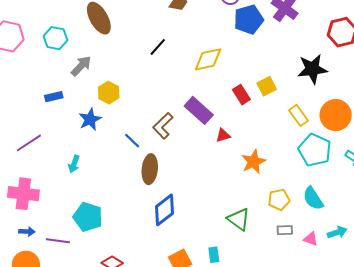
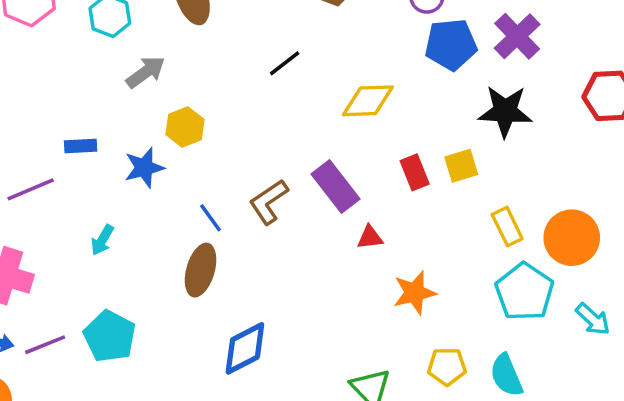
black star: (312, 69) -> (505, 111), moved
blue rectangle: (54, 97) -> (81, 146), moved
brown ellipse: (150, 169) -> (201, 270), moved
purple line: (58, 241) -> (45, 345), moved, turned -40

